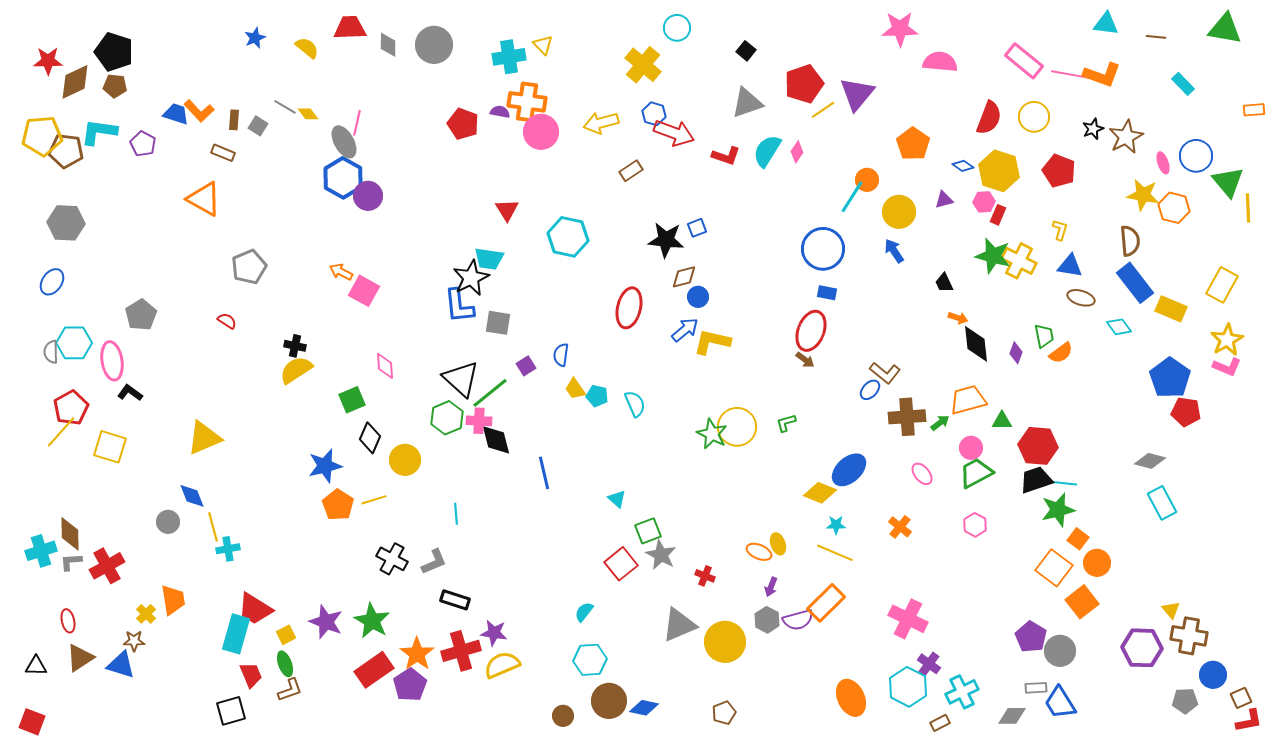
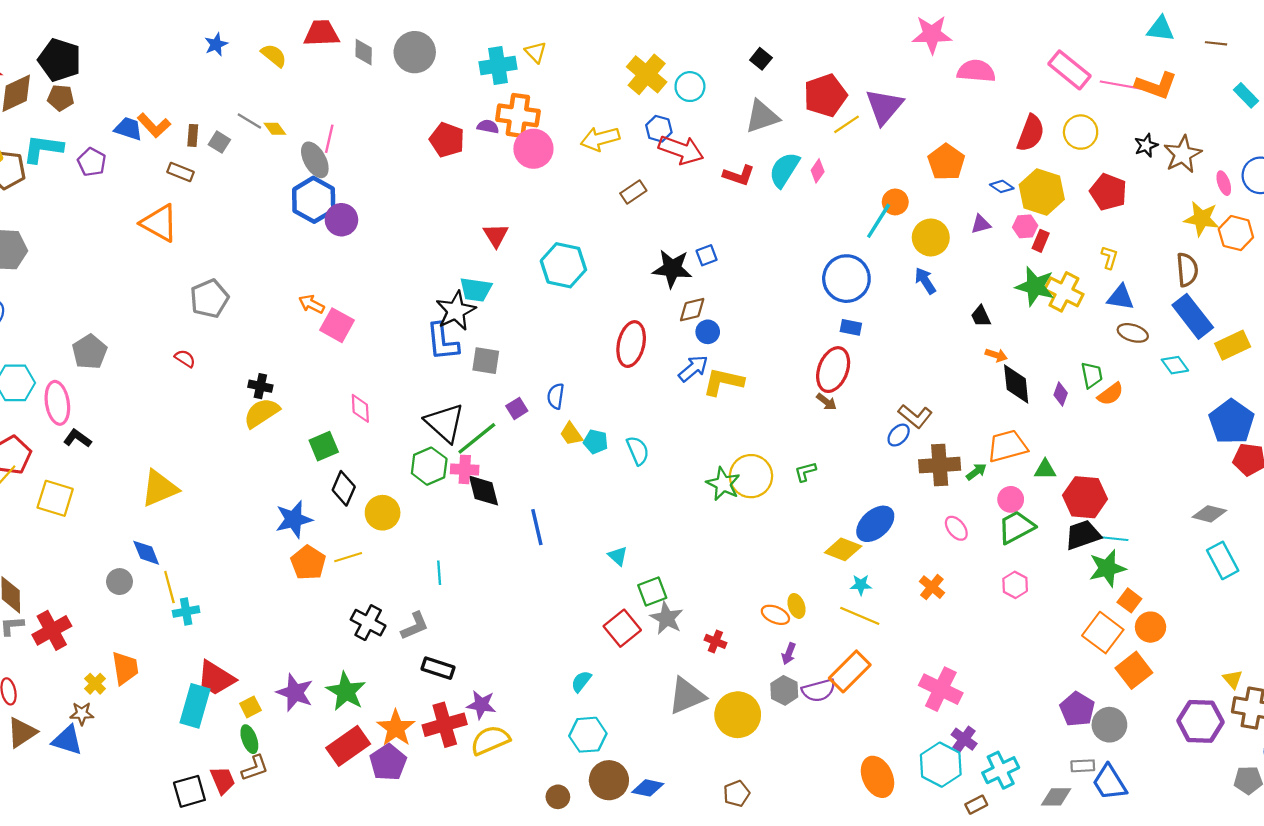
cyan circle: (677, 28) -> (690, 87), moved
yellow rectangle: (1171, 309) -> (1233, 345), turned -48
red trapezoid: (251, 675) -> (223, 780), moved

